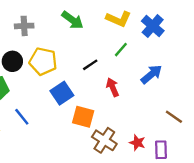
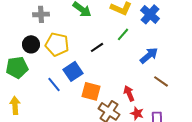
red arrow: (113, 87) -> (129, 93), moved
blue line: (22, 117) -> (54, 84), moved
brown line: (174, 117) -> (161, 81), moved

